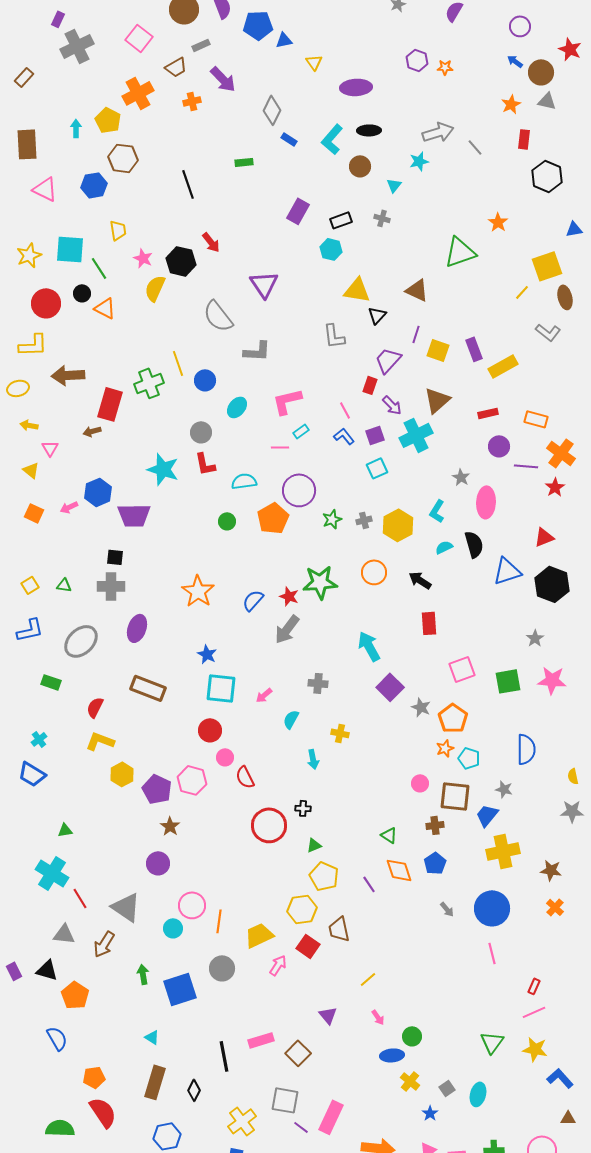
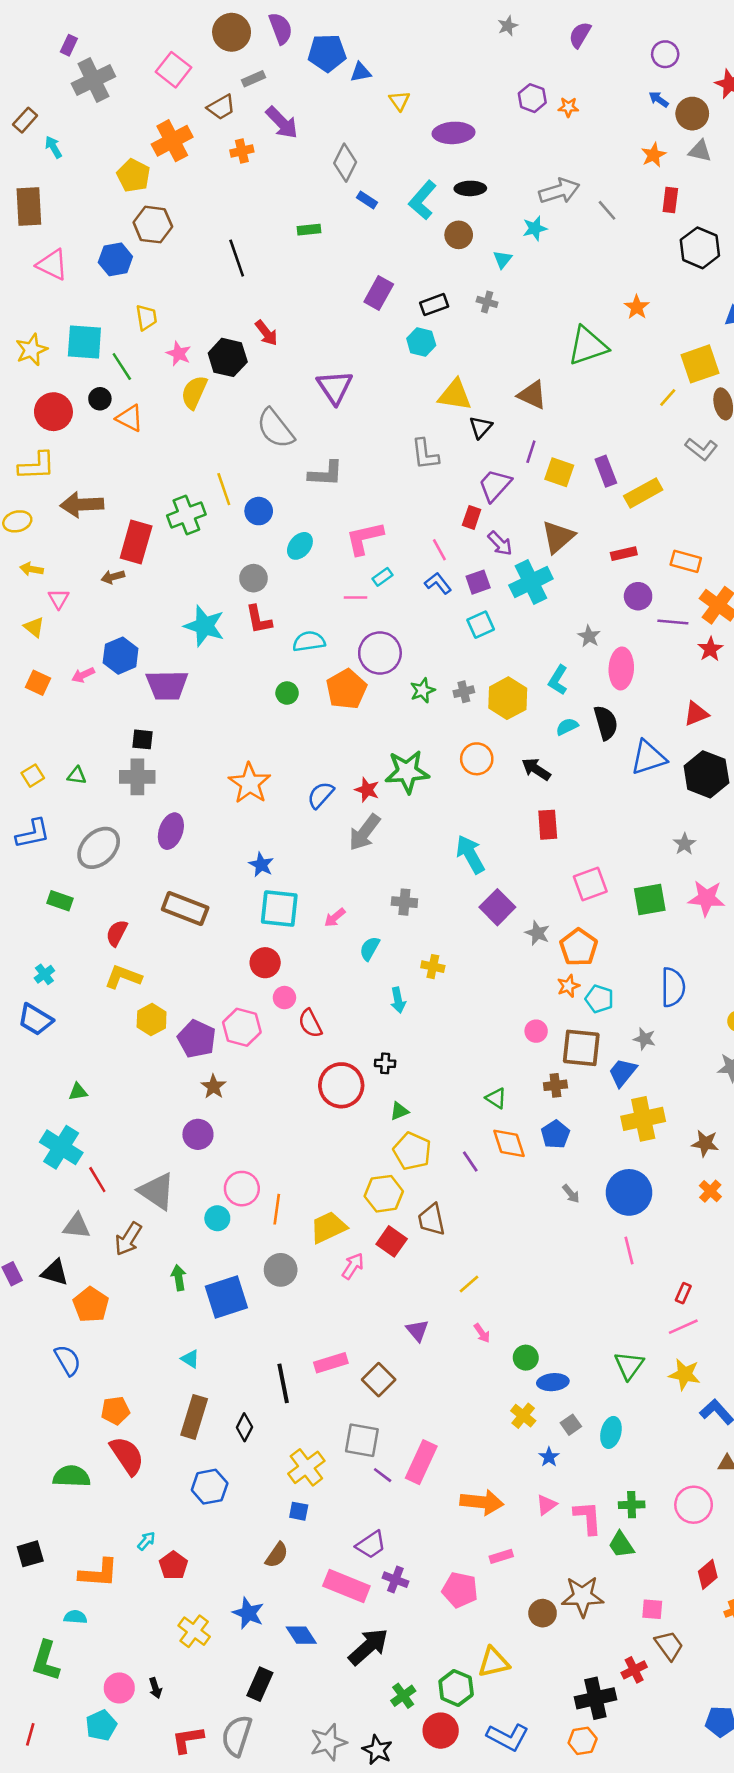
cyan arrow: (76, 128) -> (53, 147), moved, turned -30
blue ellipse: (392, 1055) -> (553, 1382), moved

